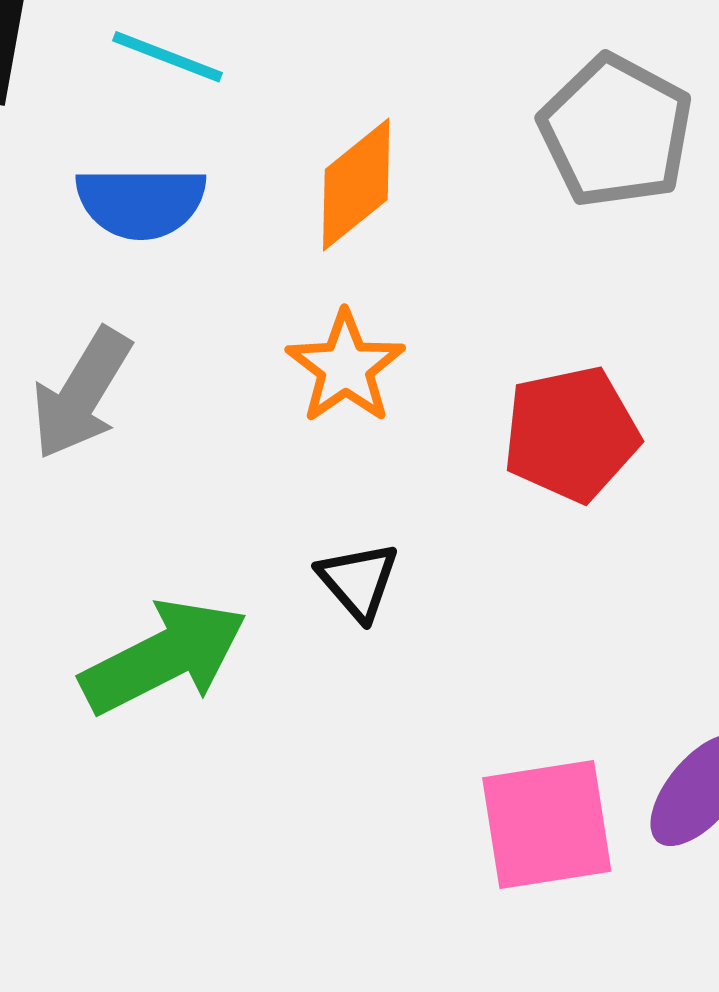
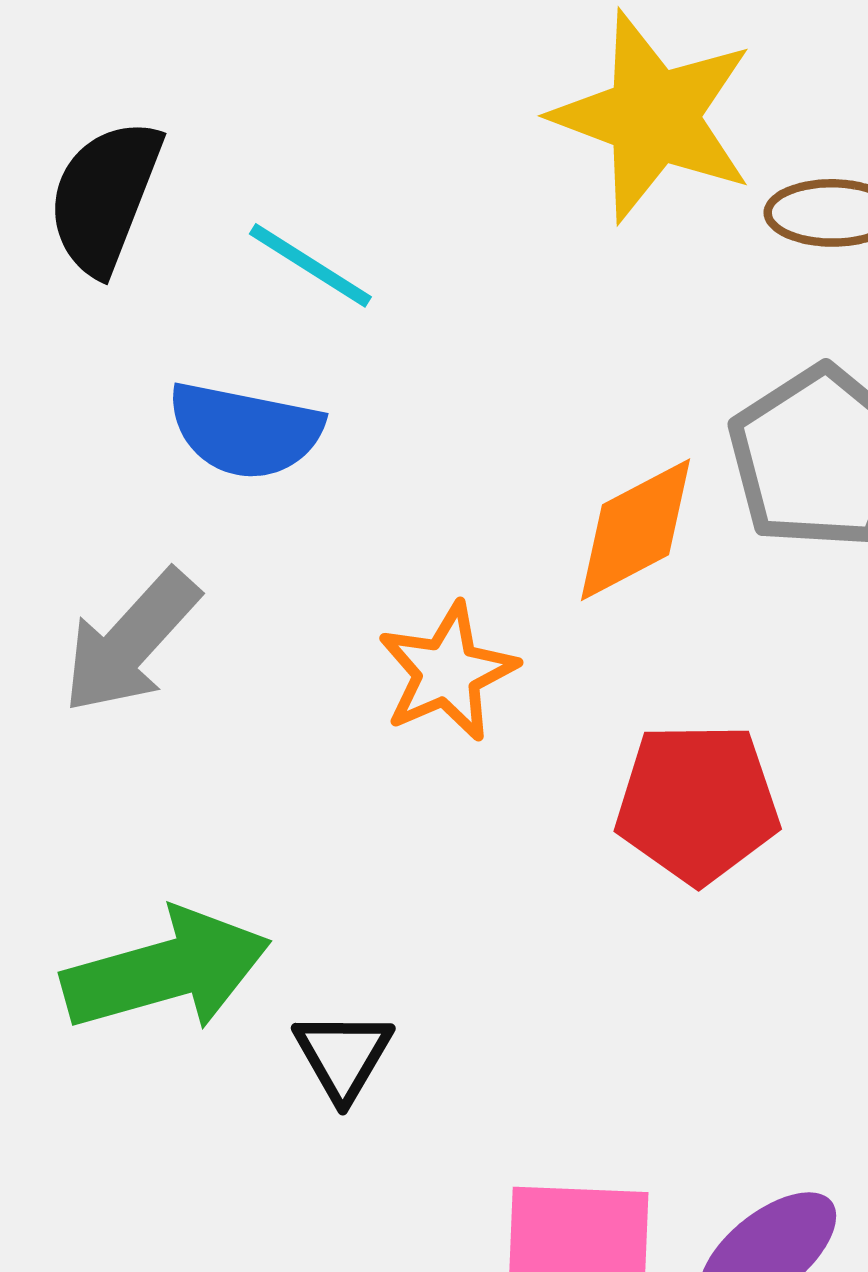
orange diamond: (356, 184) -> (635, 530), moved
black triangle: (358, 581) -> (343, 1056), moved

